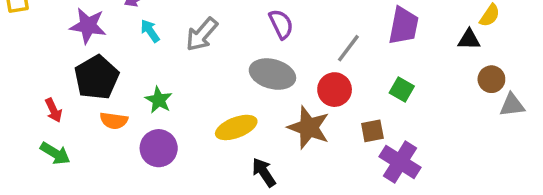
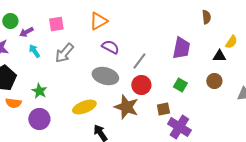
purple semicircle: (281, 24) -> (110, 47), turned -36
gray line: (348, 48) -> (139, 61), moved
brown circle: (491, 79) -> (214, 81), moved

